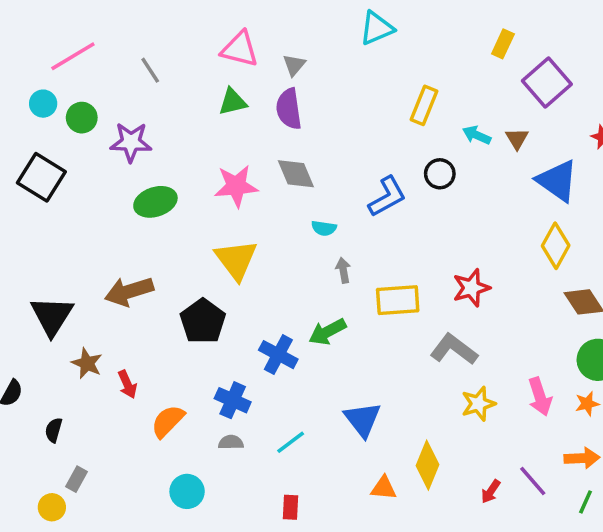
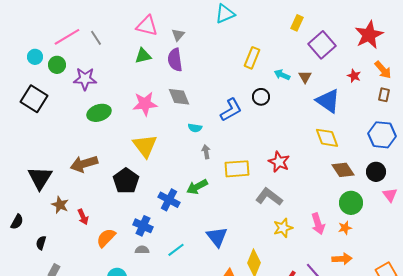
pink line: (73, 56) -> (67, 37), moved
yellow diamond: (556, 246) -> (327, 138), turned -50
red star: (471, 288) -> (279, 162), turned -30

